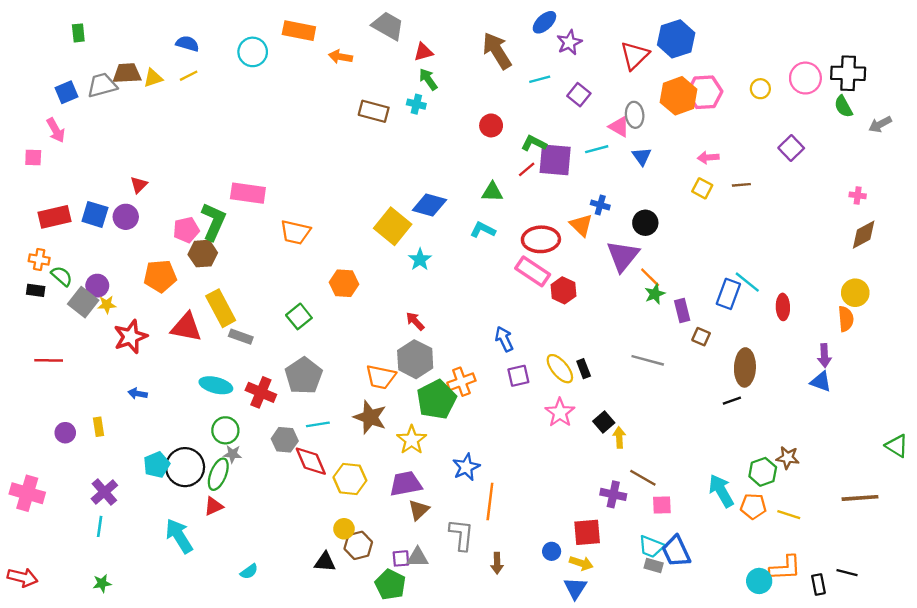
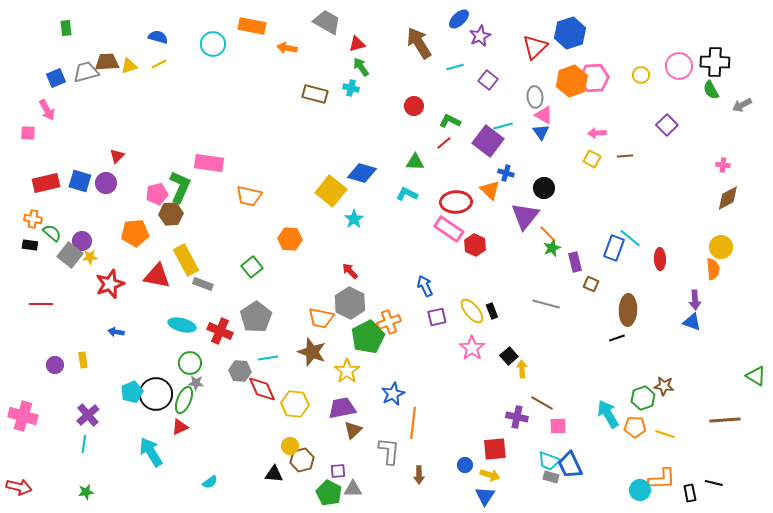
pink triangle: (619, 127) -> (544, 115), moved
purple square: (555, 160) -> (488, 141), moved, turned 32
gray triangle: (418, 557) -> (353, 489), moved

